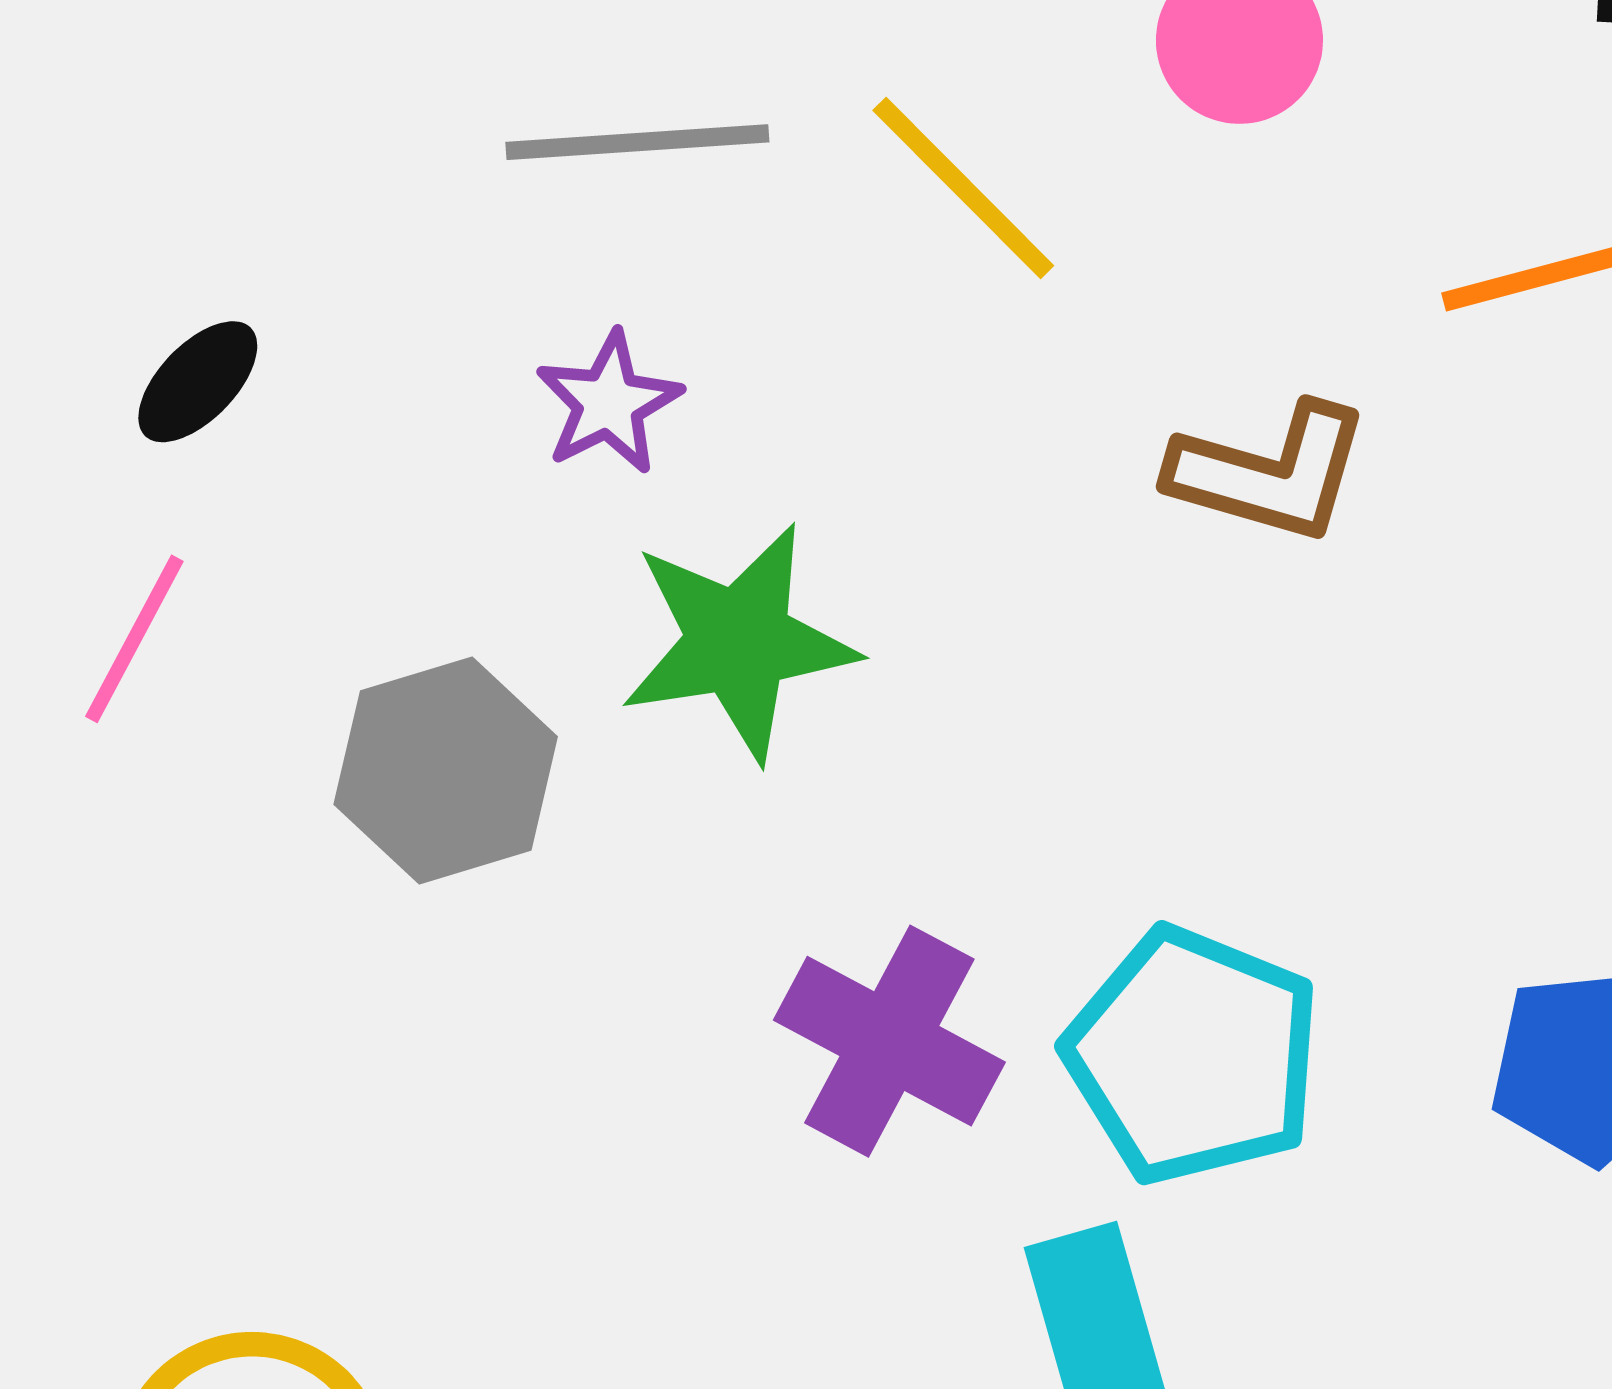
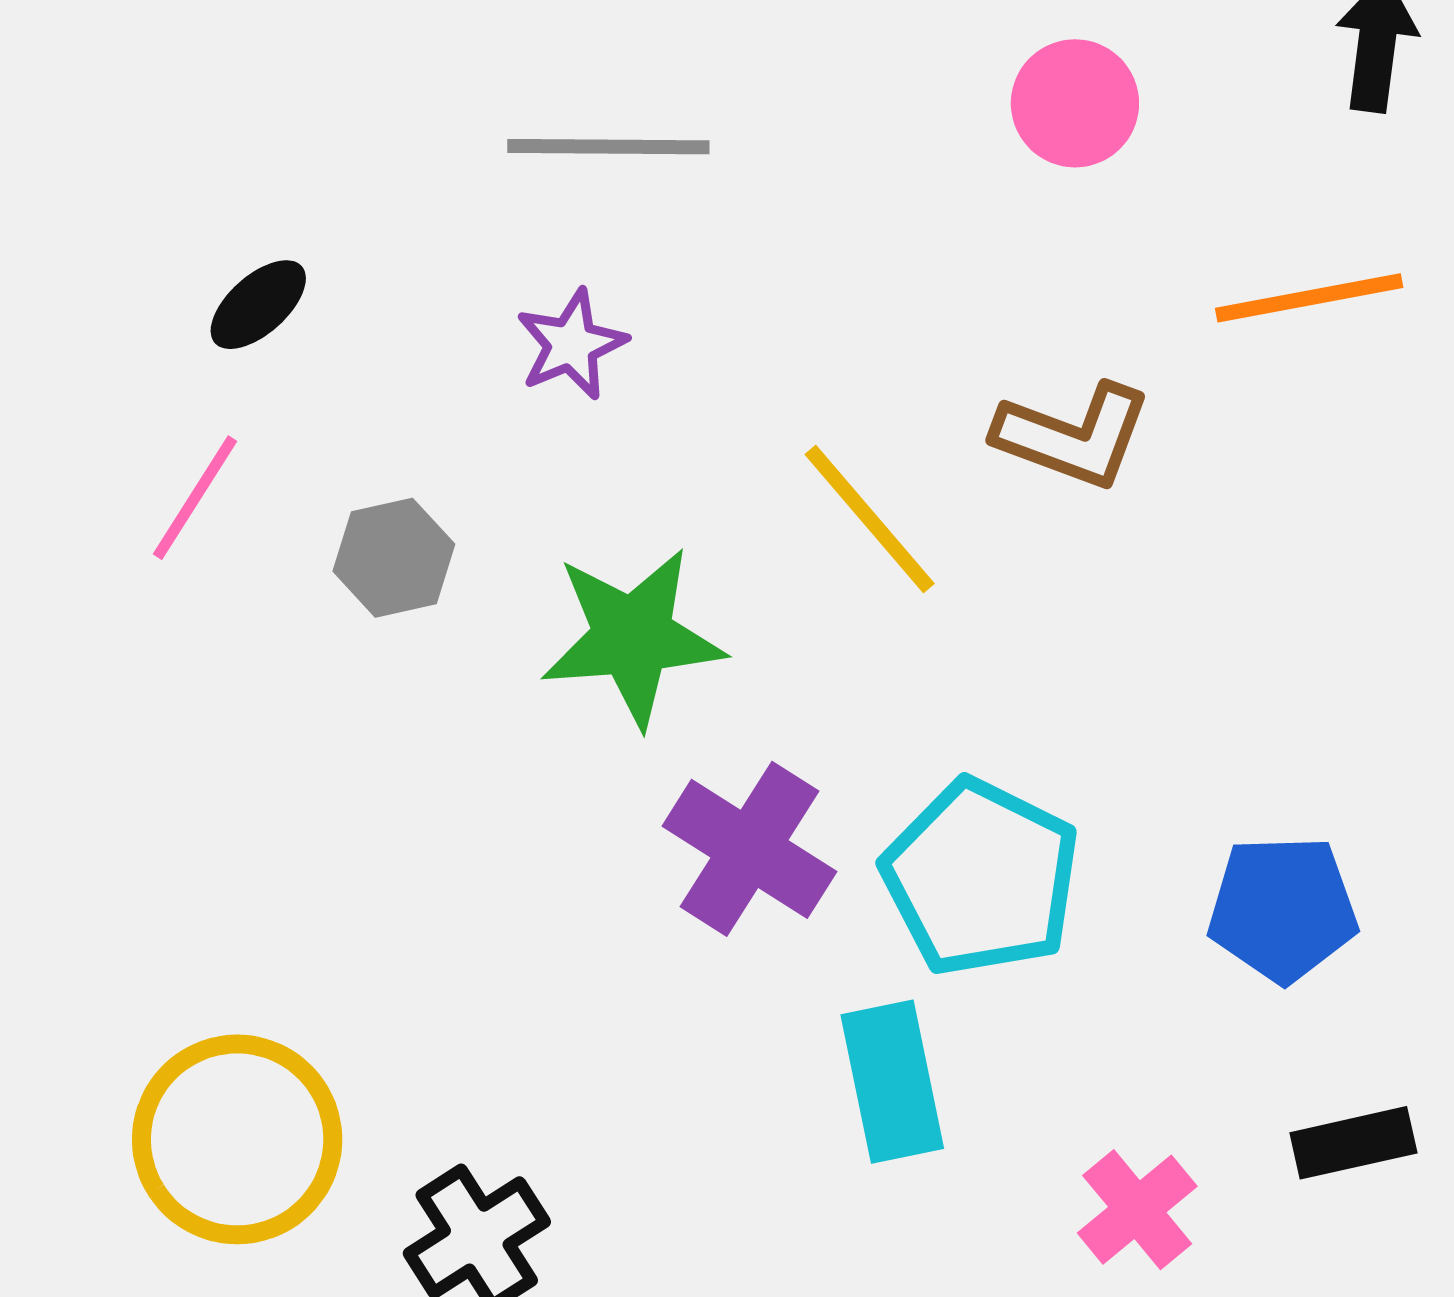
yellow line: (963, 188) -> (870, 519), moved
green star: (739, 642) -> (633, 637), moved
gray hexagon: (446, 771) -> (394, 558), moved, size x0.7

